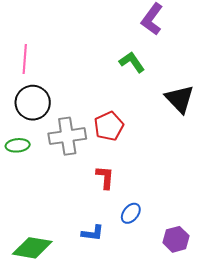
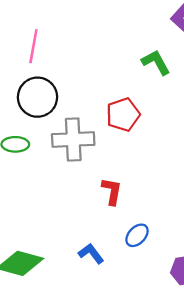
red pentagon: (109, 126) -> (123, 115), moved
blue L-shape: (93, 233) -> (91, 253), turned -140

